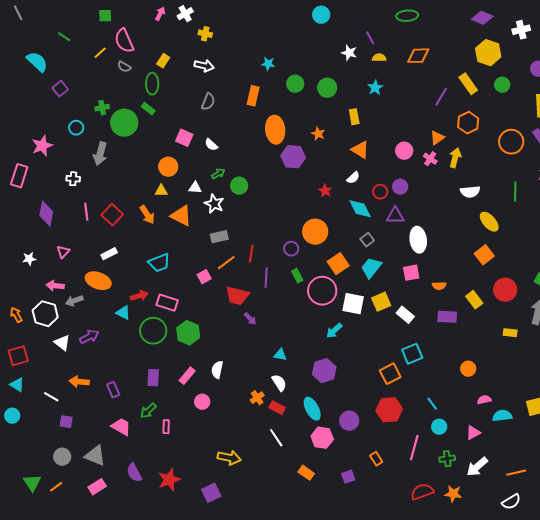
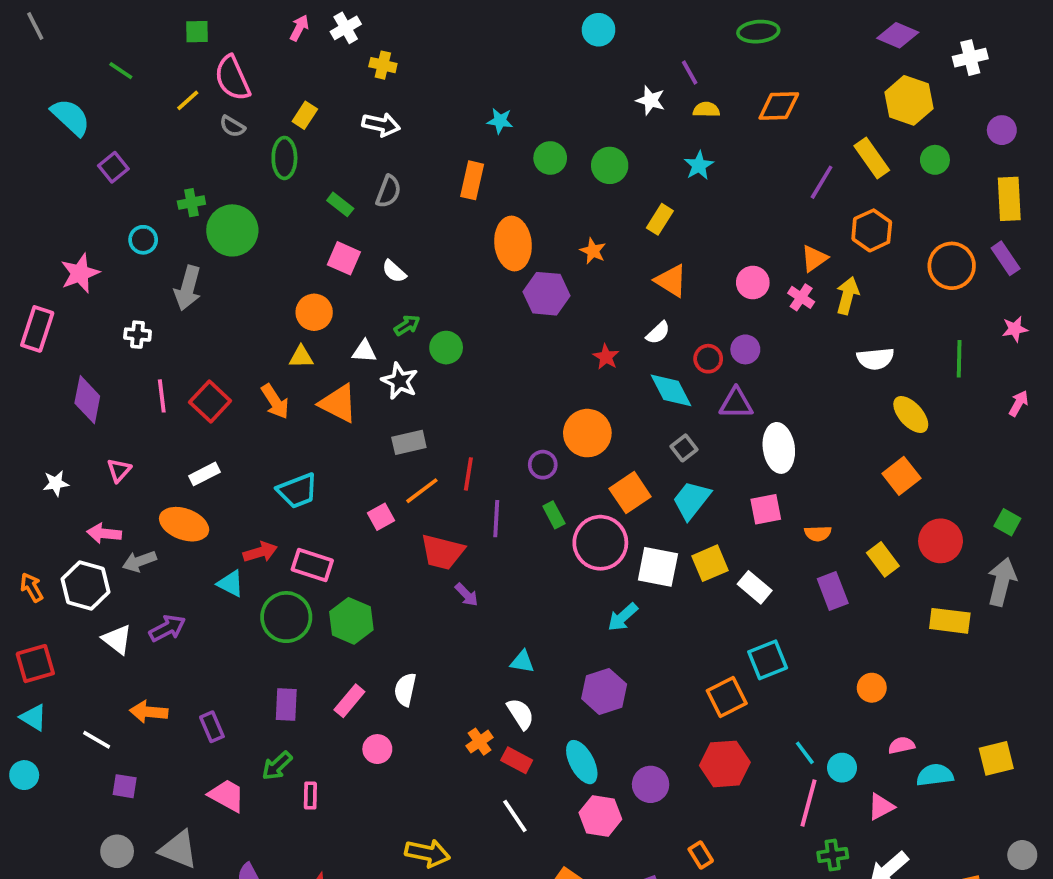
green rectangle: (148, 109) -> (340, 204), moved
yellow rectangle: (354, 117) -> (660, 219), turned 42
purple rectangle: (447, 317) -> (833, 591), turned 66
yellow rectangle: (510, 333) -> (950, 621), size x1.5
cyan circle: (439, 427) -> (842, 768), moved
pink line: (414, 448) -> (809, 803), moved

